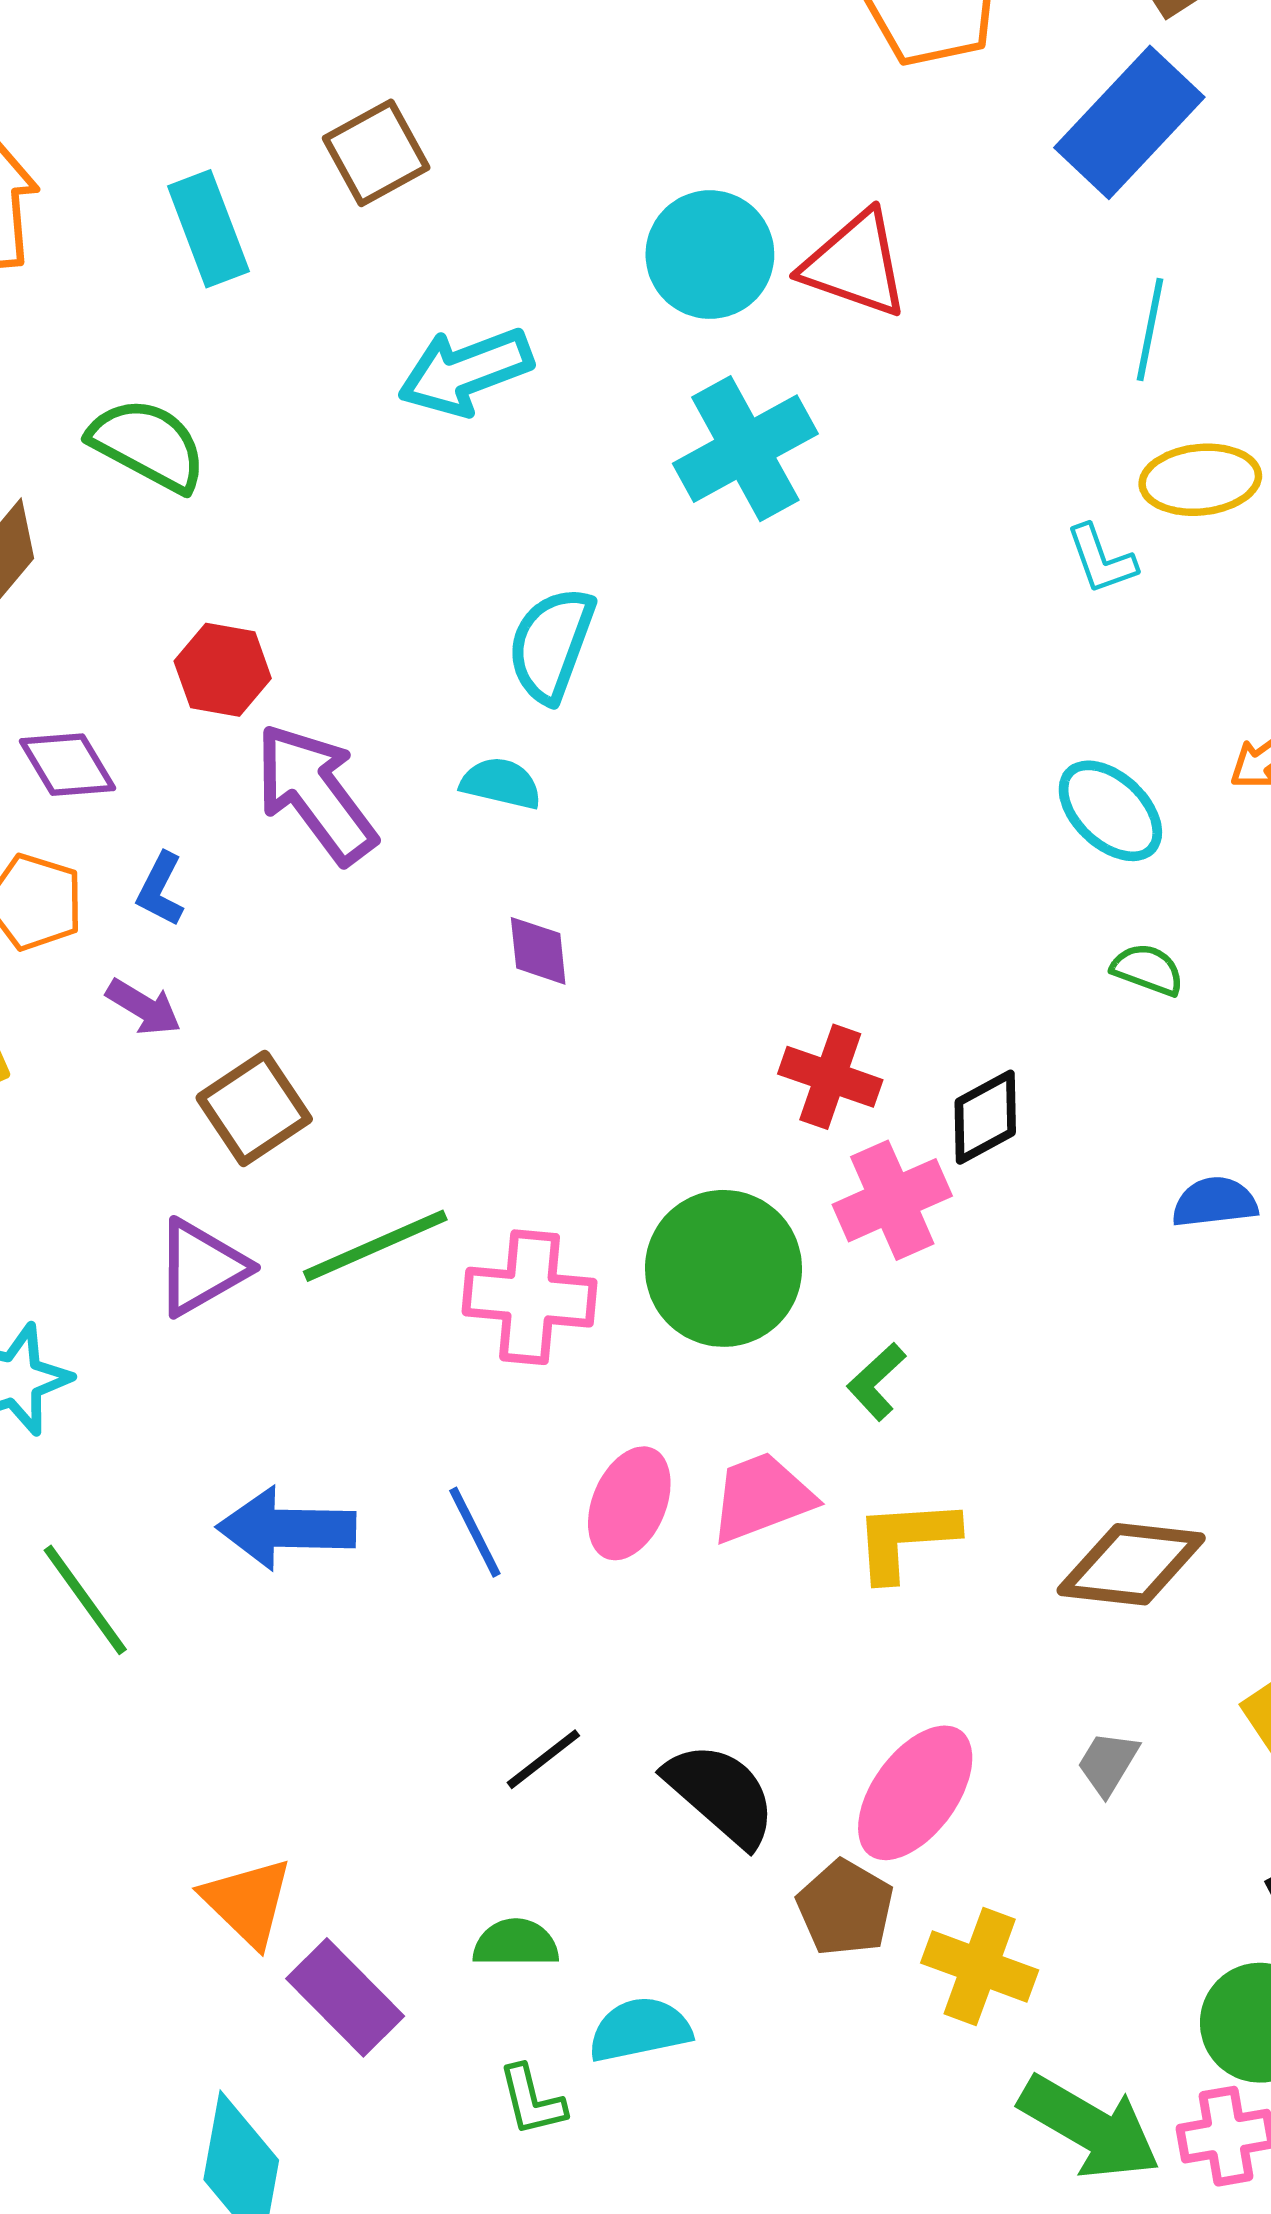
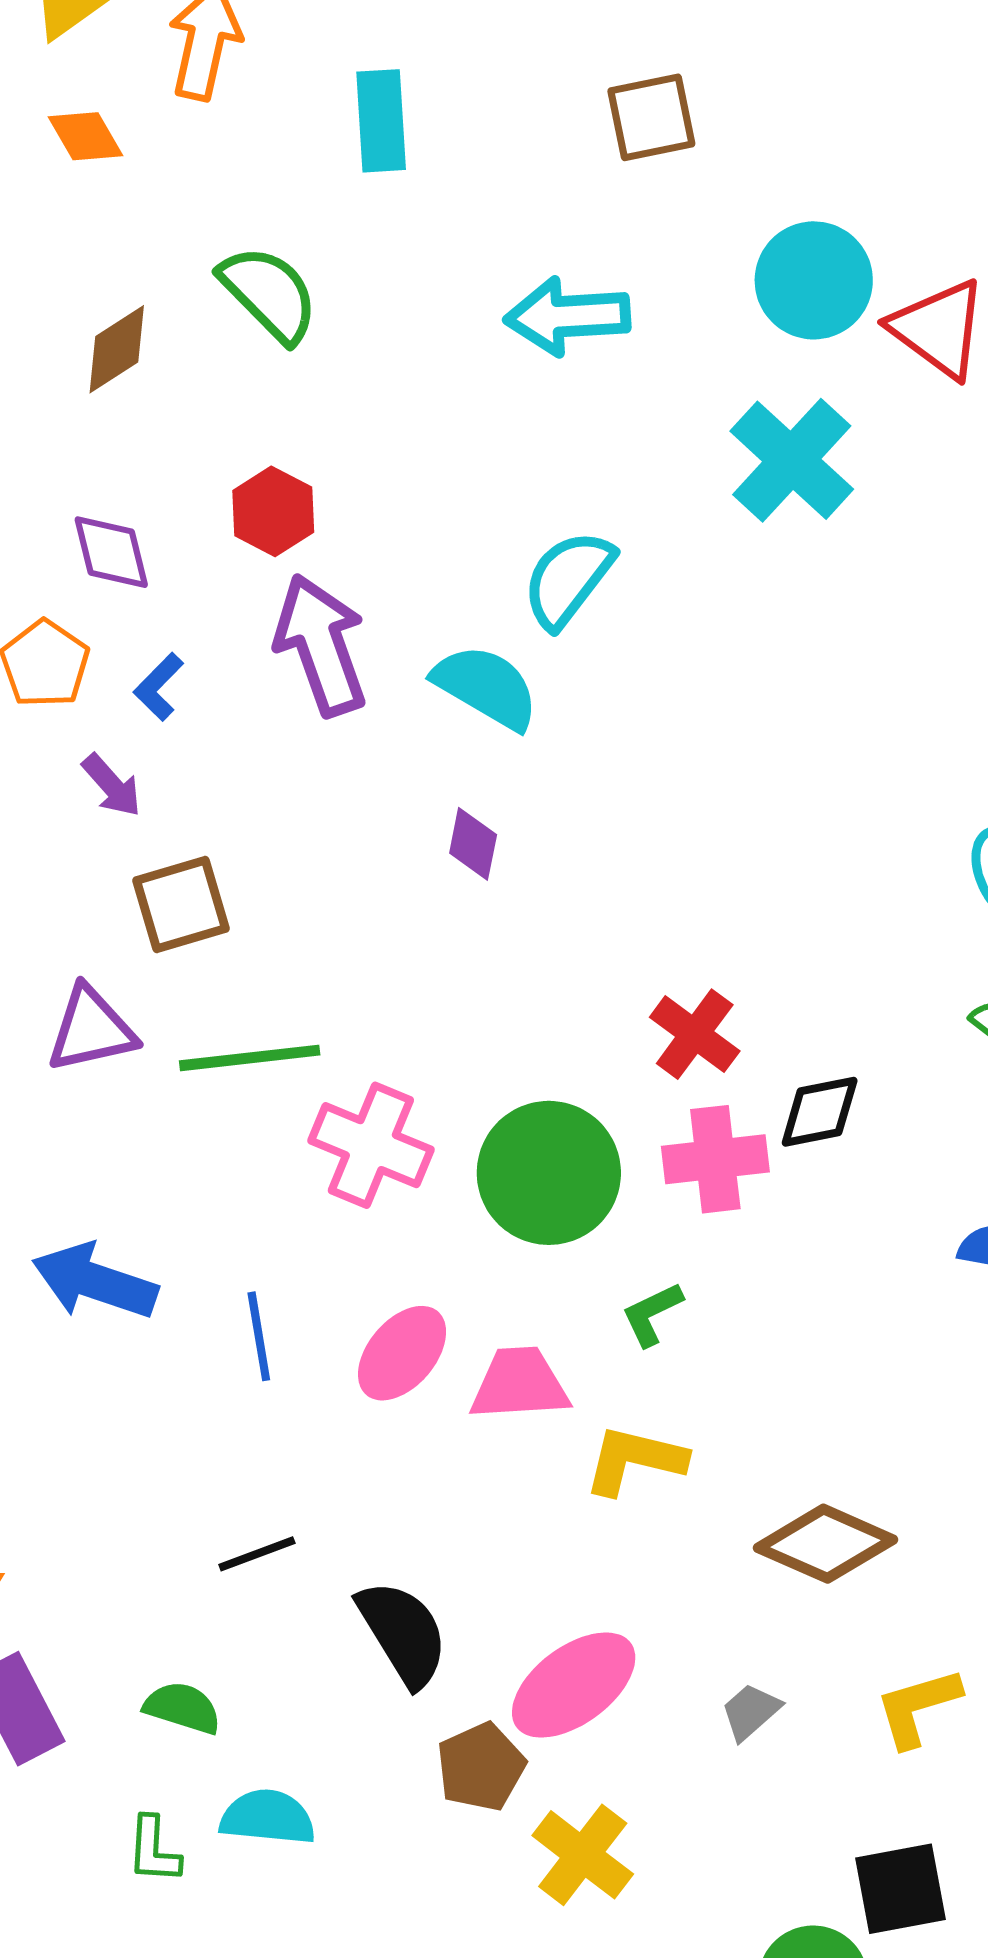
brown square: (376, 153) -> (651, 117), moved
cyan cross: (745, 449) -> (792, 460), turned -36
cyan semicircle: (501, 783) -> (486, 687), size x1.5

